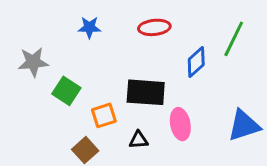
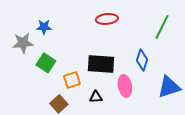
blue star: (89, 27) -> (44, 27), moved
blue diamond: (196, 62) -> (142, 60), moved, turned -30

